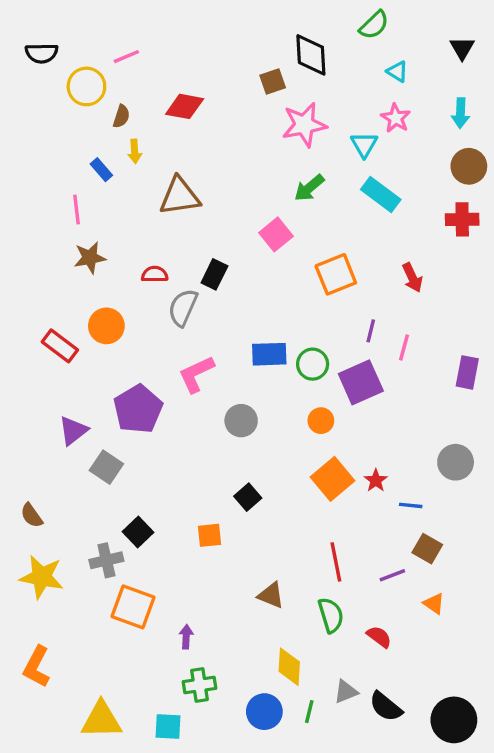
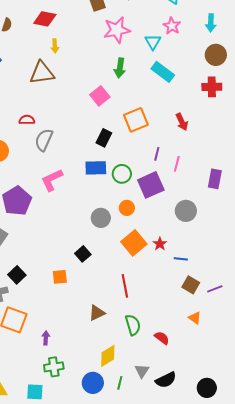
yellow arrow: (135, 151) -> (55, 46), moved
green arrow: (309, 188) -> (120, 68), turned -42
black rectangle: (214, 274) -> (104, 138), moved
gray circle: (241, 421) -> (101, 218), moved
gray circle: (456, 462) -> (186, 211), moved
red line: (336, 562) -> (125, 286), moved
purple line: (392, 575) -> (215, 289), moved
brown triangle: (271, 595) -> (97, 313), turned -48
yellow diamond: (289, 667) -> (108, 356), turned 55
gray triangle: (346, 692) -> (142, 371), turned -35
black semicircle: (386, 707) -> (166, 380), turned -65
black circle: (454, 720) -> (207, 388), size x0.7

